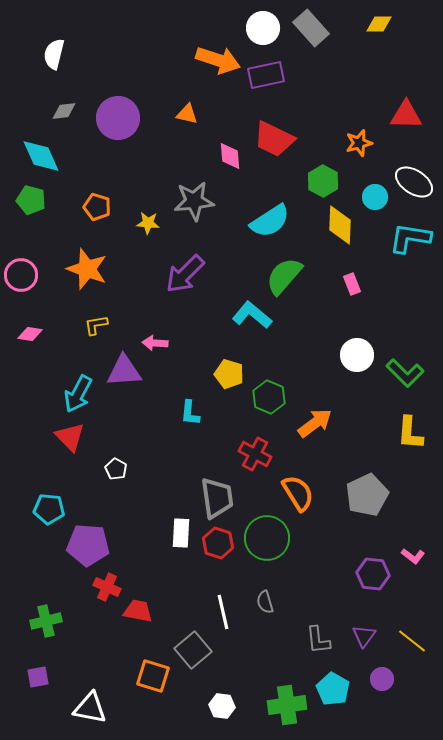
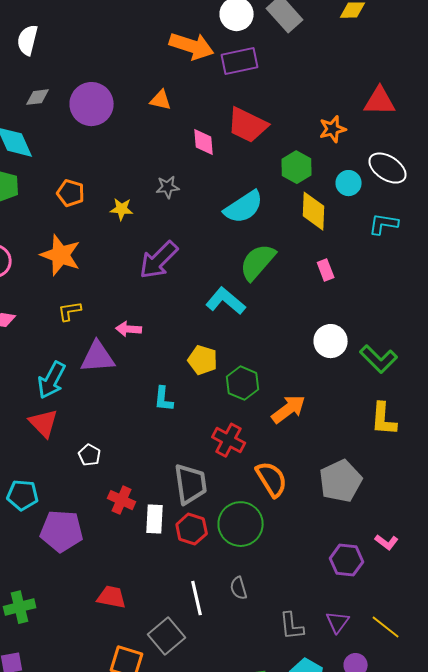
gray star: (194, 201) -> (168, 187), size x0.6
cyan L-shape: (410, 238) -> (384, 224), size x0.7
red cross: (107, 587) -> (122, 500), moved

